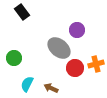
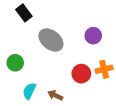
purple circle: (77, 30) -> (93, 36), moved
gray ellipse: (59, 48) -> (51, 40), moved

